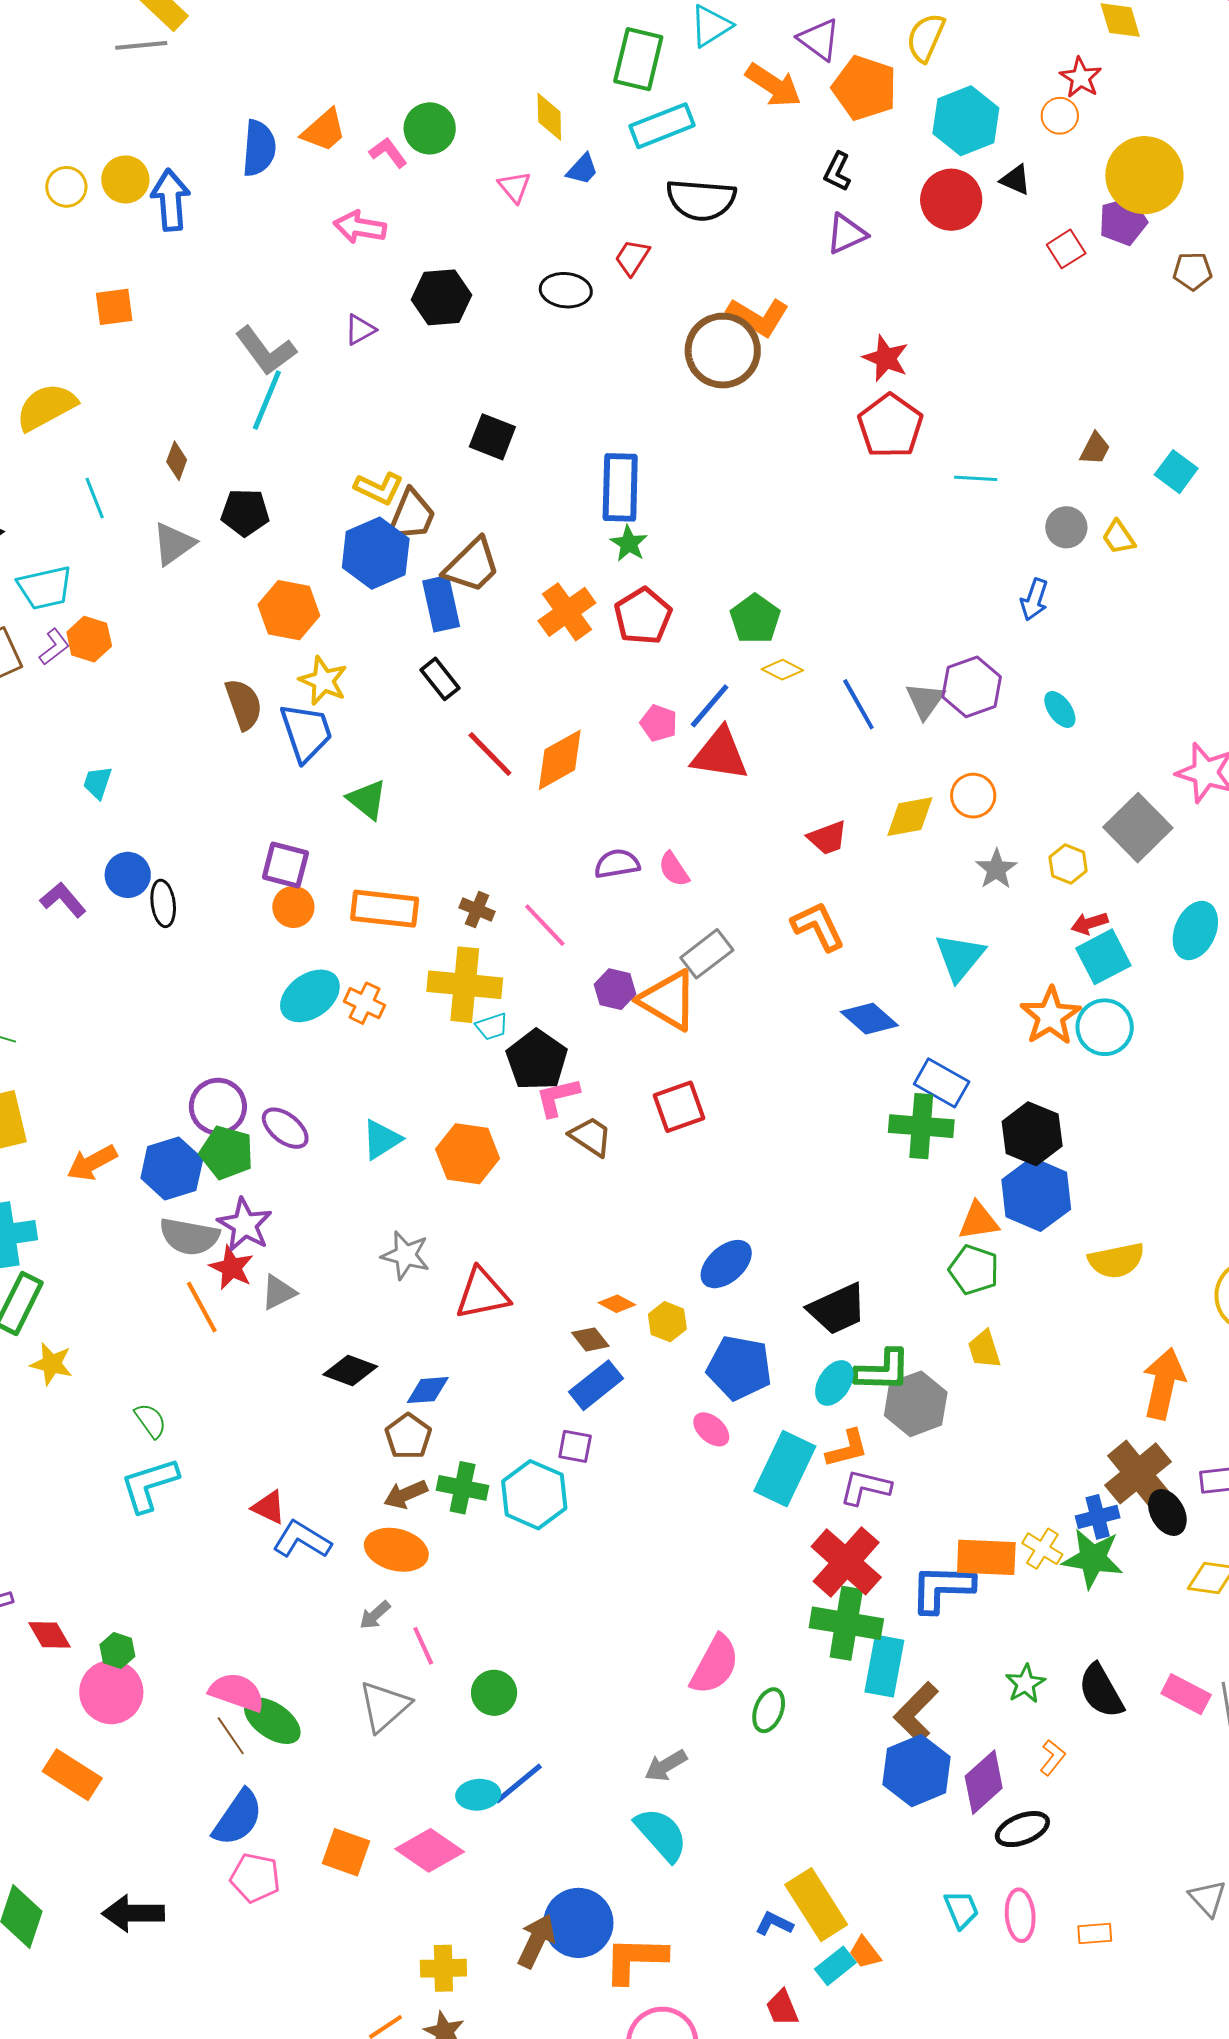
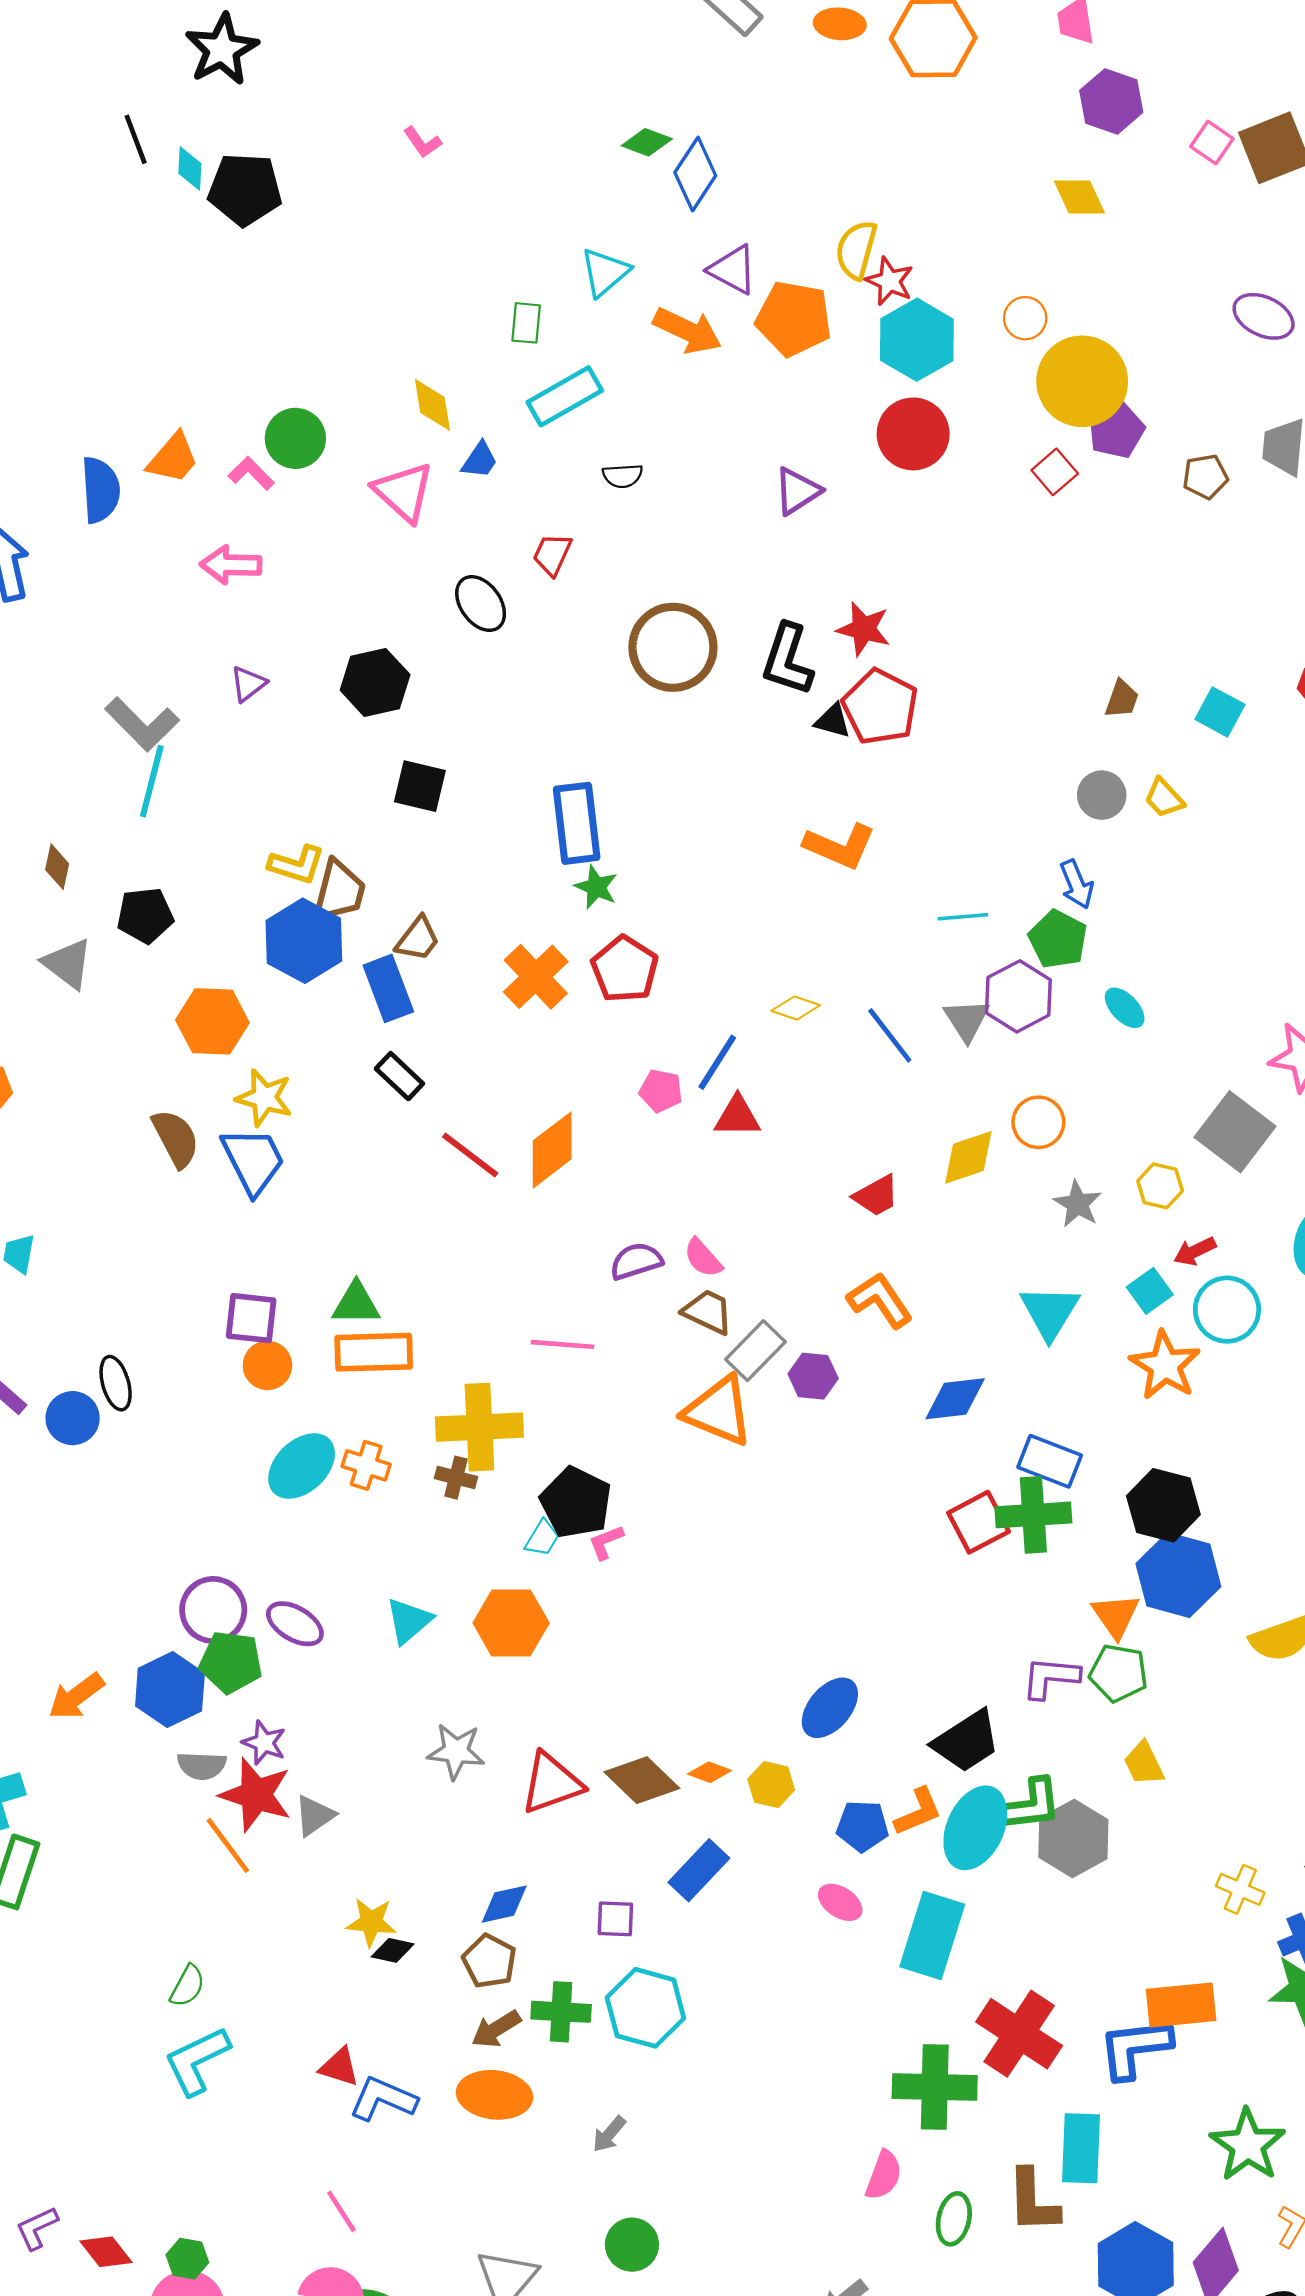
green rectangle: (638, 59) -> (526, 323), size x0.6
red star: (1081, 78) -> (889, 281), moved
black L-shape: (837, 172) -> (787, 660), moved, size x1.6
yellow circle: (1144, 175) -> (1082, 381), moved
black triangle: (1015, 180) -> (833, 721), moved
pink triangle: (514, 187) -> (404, 492), size x1.6
black semicircle: (701, 200) -> (623, 476), size x0.5
black ellipse: (566, 290) -> (481, 604), turned 57
black hexagon: (442, 297) -> (375, 682), moved
orange L-shape: (758, 317) -> (840, 846), moved
cyan line: (976, 478) -> (963, 917), moved
gray triangle: (174, 544) -> (68, 964), turned -39
brown trapezoid: (472, 565) -> (418, 939), size x0.7
blue arrow: (1034, 600) -> (1077, 884), turned -33
green pentagon: (755, 619) -> (1058, 939), moved
red triangle: (720, 754) -> (737, 1117), size x0.7
green triangle: (367, 800) -> (356, 1304), moved, turned -30
blue circle: (128, 875) -> (73, 1418), moved
brown cross: (477, 910) -> (456, 1478), moved
pink line: (545, 925) -> (563, 1344), turned -34
cyan square: (1103, 957) -> (1150, 1291), moved, size x0.7
purple hexagon: (615, 989) -> (813, 1376), moved
blue diamond: (869, 1019) -> (955, 1399), turned -40
cyan trapezoid: (492, 1027) -> (542, 1538), moved, turned -32
cyan circle: (1105, 1027) -> (1227, 1310), moved
pink L-shape: (557, 1097) -> (606, 1542), size x0.7
red square: (679, 1107) -> (979, 1522), moved
brown trapezoid: (591, 1136) -> (708, 1312), moved
orange triangle: (978, 1221) -> (1116, 1616), turned -48
purple star: (245, 1225) -> (264, 1743), size x0.7
gray semicircle: (189, 1236) -> (202, 1766), size x0.7
red star: (232, 1268) -> (256, 1795), size x1.4
brown diamond: (590, 1339) -> (642, 1780), moved, size x1.6
yellow star: (52, 1364) -> (371, 1922), moved
blue pentagon: (739, 1368) -> (862, 1826), size x0.7
black diamond: (350, 1371) -> (393, 1950), moved, size x0.7
cyan ellipse: (834, 1383) -> (975, 1828), size x1.5
green semicircle: (151, 1421) -> (187, 1986), turned 72
purple square: (575, 1446) -> (615, 1919), moved
orange L-shape: (847, 1448) -> (918, 1812), moved
purple L-shape: (865, 1487) -> (1050, 1677), moved
yellow cross: (1042, 1549) -> (1240, 1889), moved
gray arrow: (375, 1615) -> (609, 2134), moved
green cross: (846, 1623) -> (935, 2087), moved
pink line: (423, 1646) -> (341, 2211), moved
pink semicircle: (715, 1665) -> (884, 2175), size x0.7
green star: (1025, 1684) -> (1248, 2145), size x1.6
brown L-shape: (916, 1712) -> (1033, 2201), moved, turned -38

